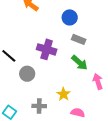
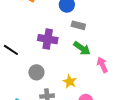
gray circle: (27, 74) -> (36, 72), moved

